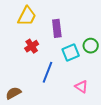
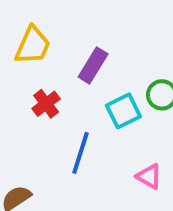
purple rectangle: (57, 28) -> (93, 65), turned 42

